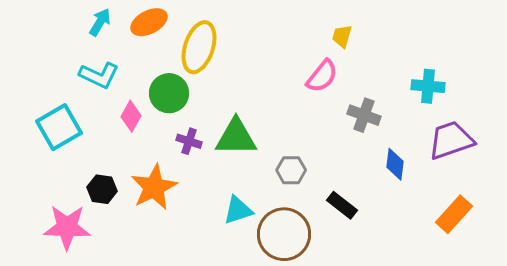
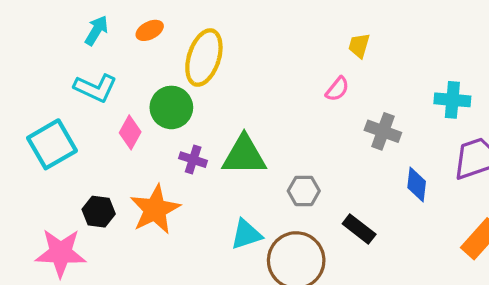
orange ellipse: (149, 22) -> (150, 30), size x0.7
pink semicircle: (322, 76) -> (337, 89), size x0.7

